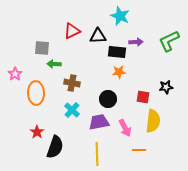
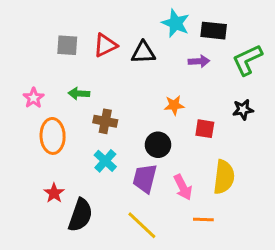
gray square: (42, 48) -> (67, 45), moved
black rectangle: (117, 52) -> (214, 31), moved
pink star: (15, 74) -> (34, 98), moved
black star: (166, 87) -> (243, 110), moved
red square: (143, 97) -> (205, 129), moved
purple trapezoid: (99, 122) -> (145, 178), turned -65
yellow line: (97, 154) -> (142, 225), turned -45

